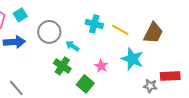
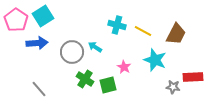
cyan square: (20, 15) -> (43, 16), size x1.5
gray circle: (49, 32) -> (72, 52), moved
green cross: (62, 66) -> (85, 79), moved
green square: (85, 84) -> (108, 85), turned 36

